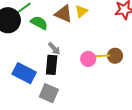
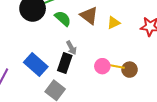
yellow triangle: (81, 11) -> (114, 23), moved

